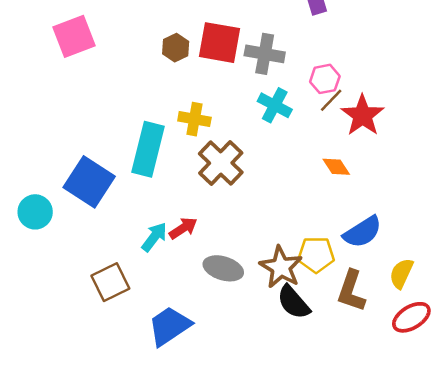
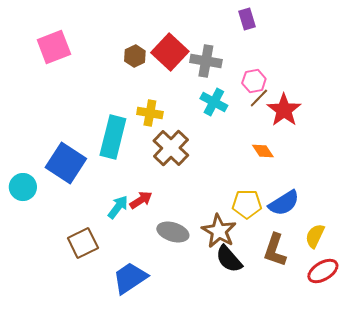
red square: (220, 43) -> (170, 52), turned 33
yellow pentagon: (316, 255) -> (247, 204), moved

